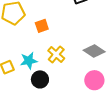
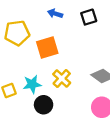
orange square: (42, 26) -> (47, 48), size x1.5

